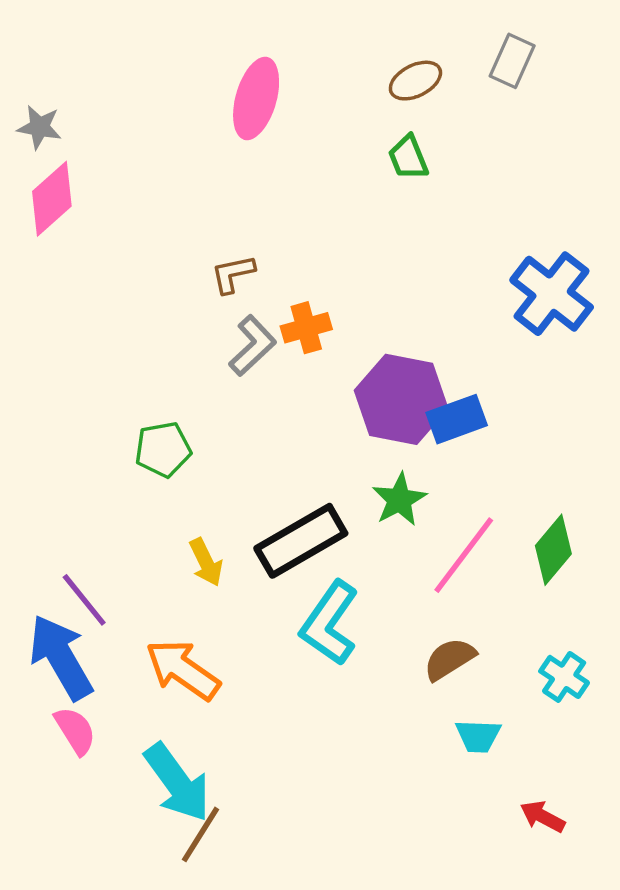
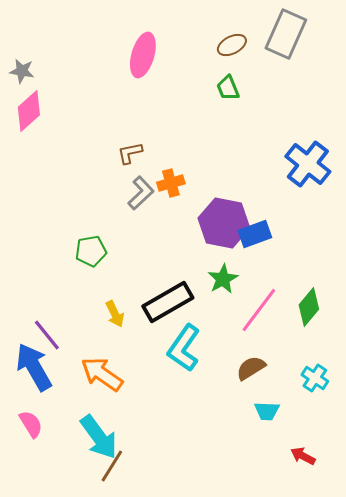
gray rectangle: (512, 61) -> (286, 34), size x1.6
pink semicircle: (75, 731) -> (31, 424), moved

